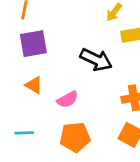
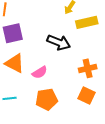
orange triangle: (34, 85) -> (15, 63), size x1.5

